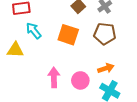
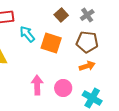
cyan arrow: (34, 31) -> (27, 34), moved
orange arrow: (106, 68) -> (87, 66), moved

